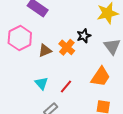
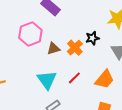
cyan triangle: (41, 83) -> (47, 80), size x1.5
red line: (66, 86) -> (74, 78), moved

